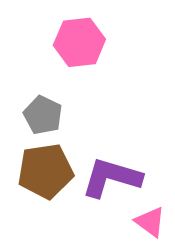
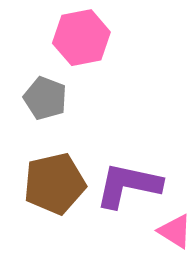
gray pentagon: (43, 115) -> (45, 98), moved

